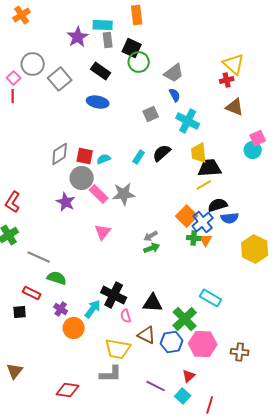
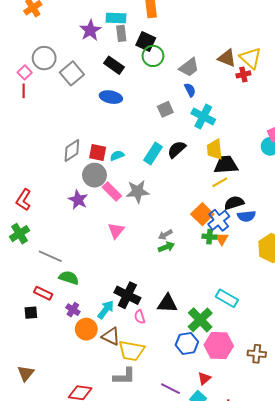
brown triangle: (235, 107) -> (227, 58), moved
cyan rectangle: (139, 157) -> (153, 154), size x1.5
brown triangle: (147, 335) -> (111, 336), moved

